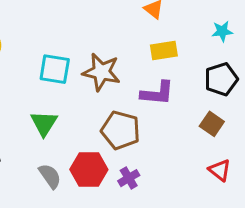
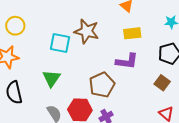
brown star: (101, 72) -> (87, 31), moved
brown pentagon: (121, 130) -> (102, 85), turned 30

